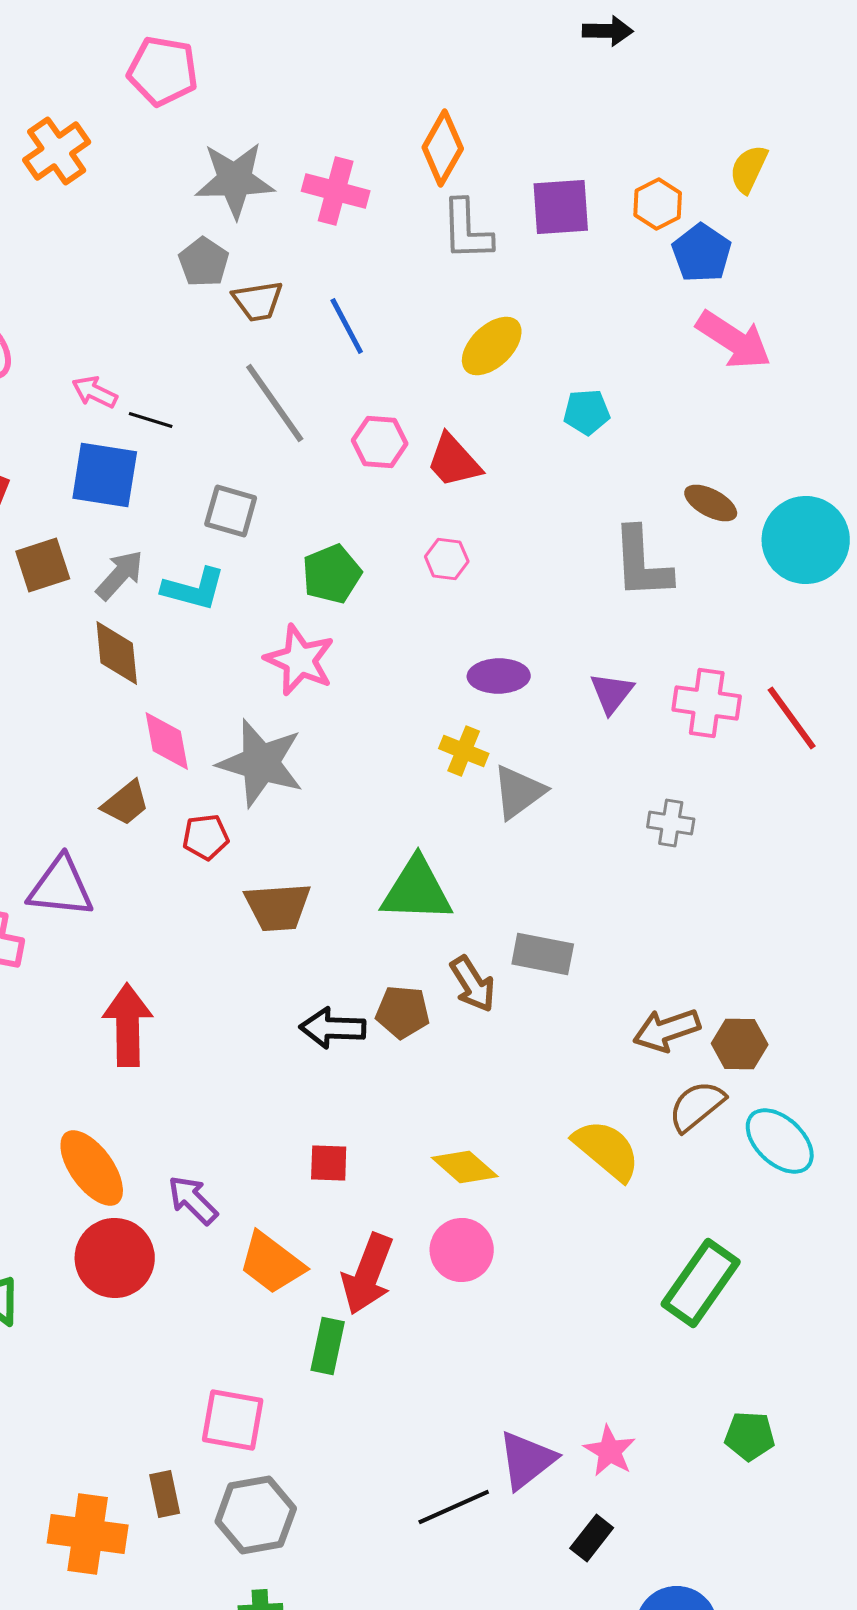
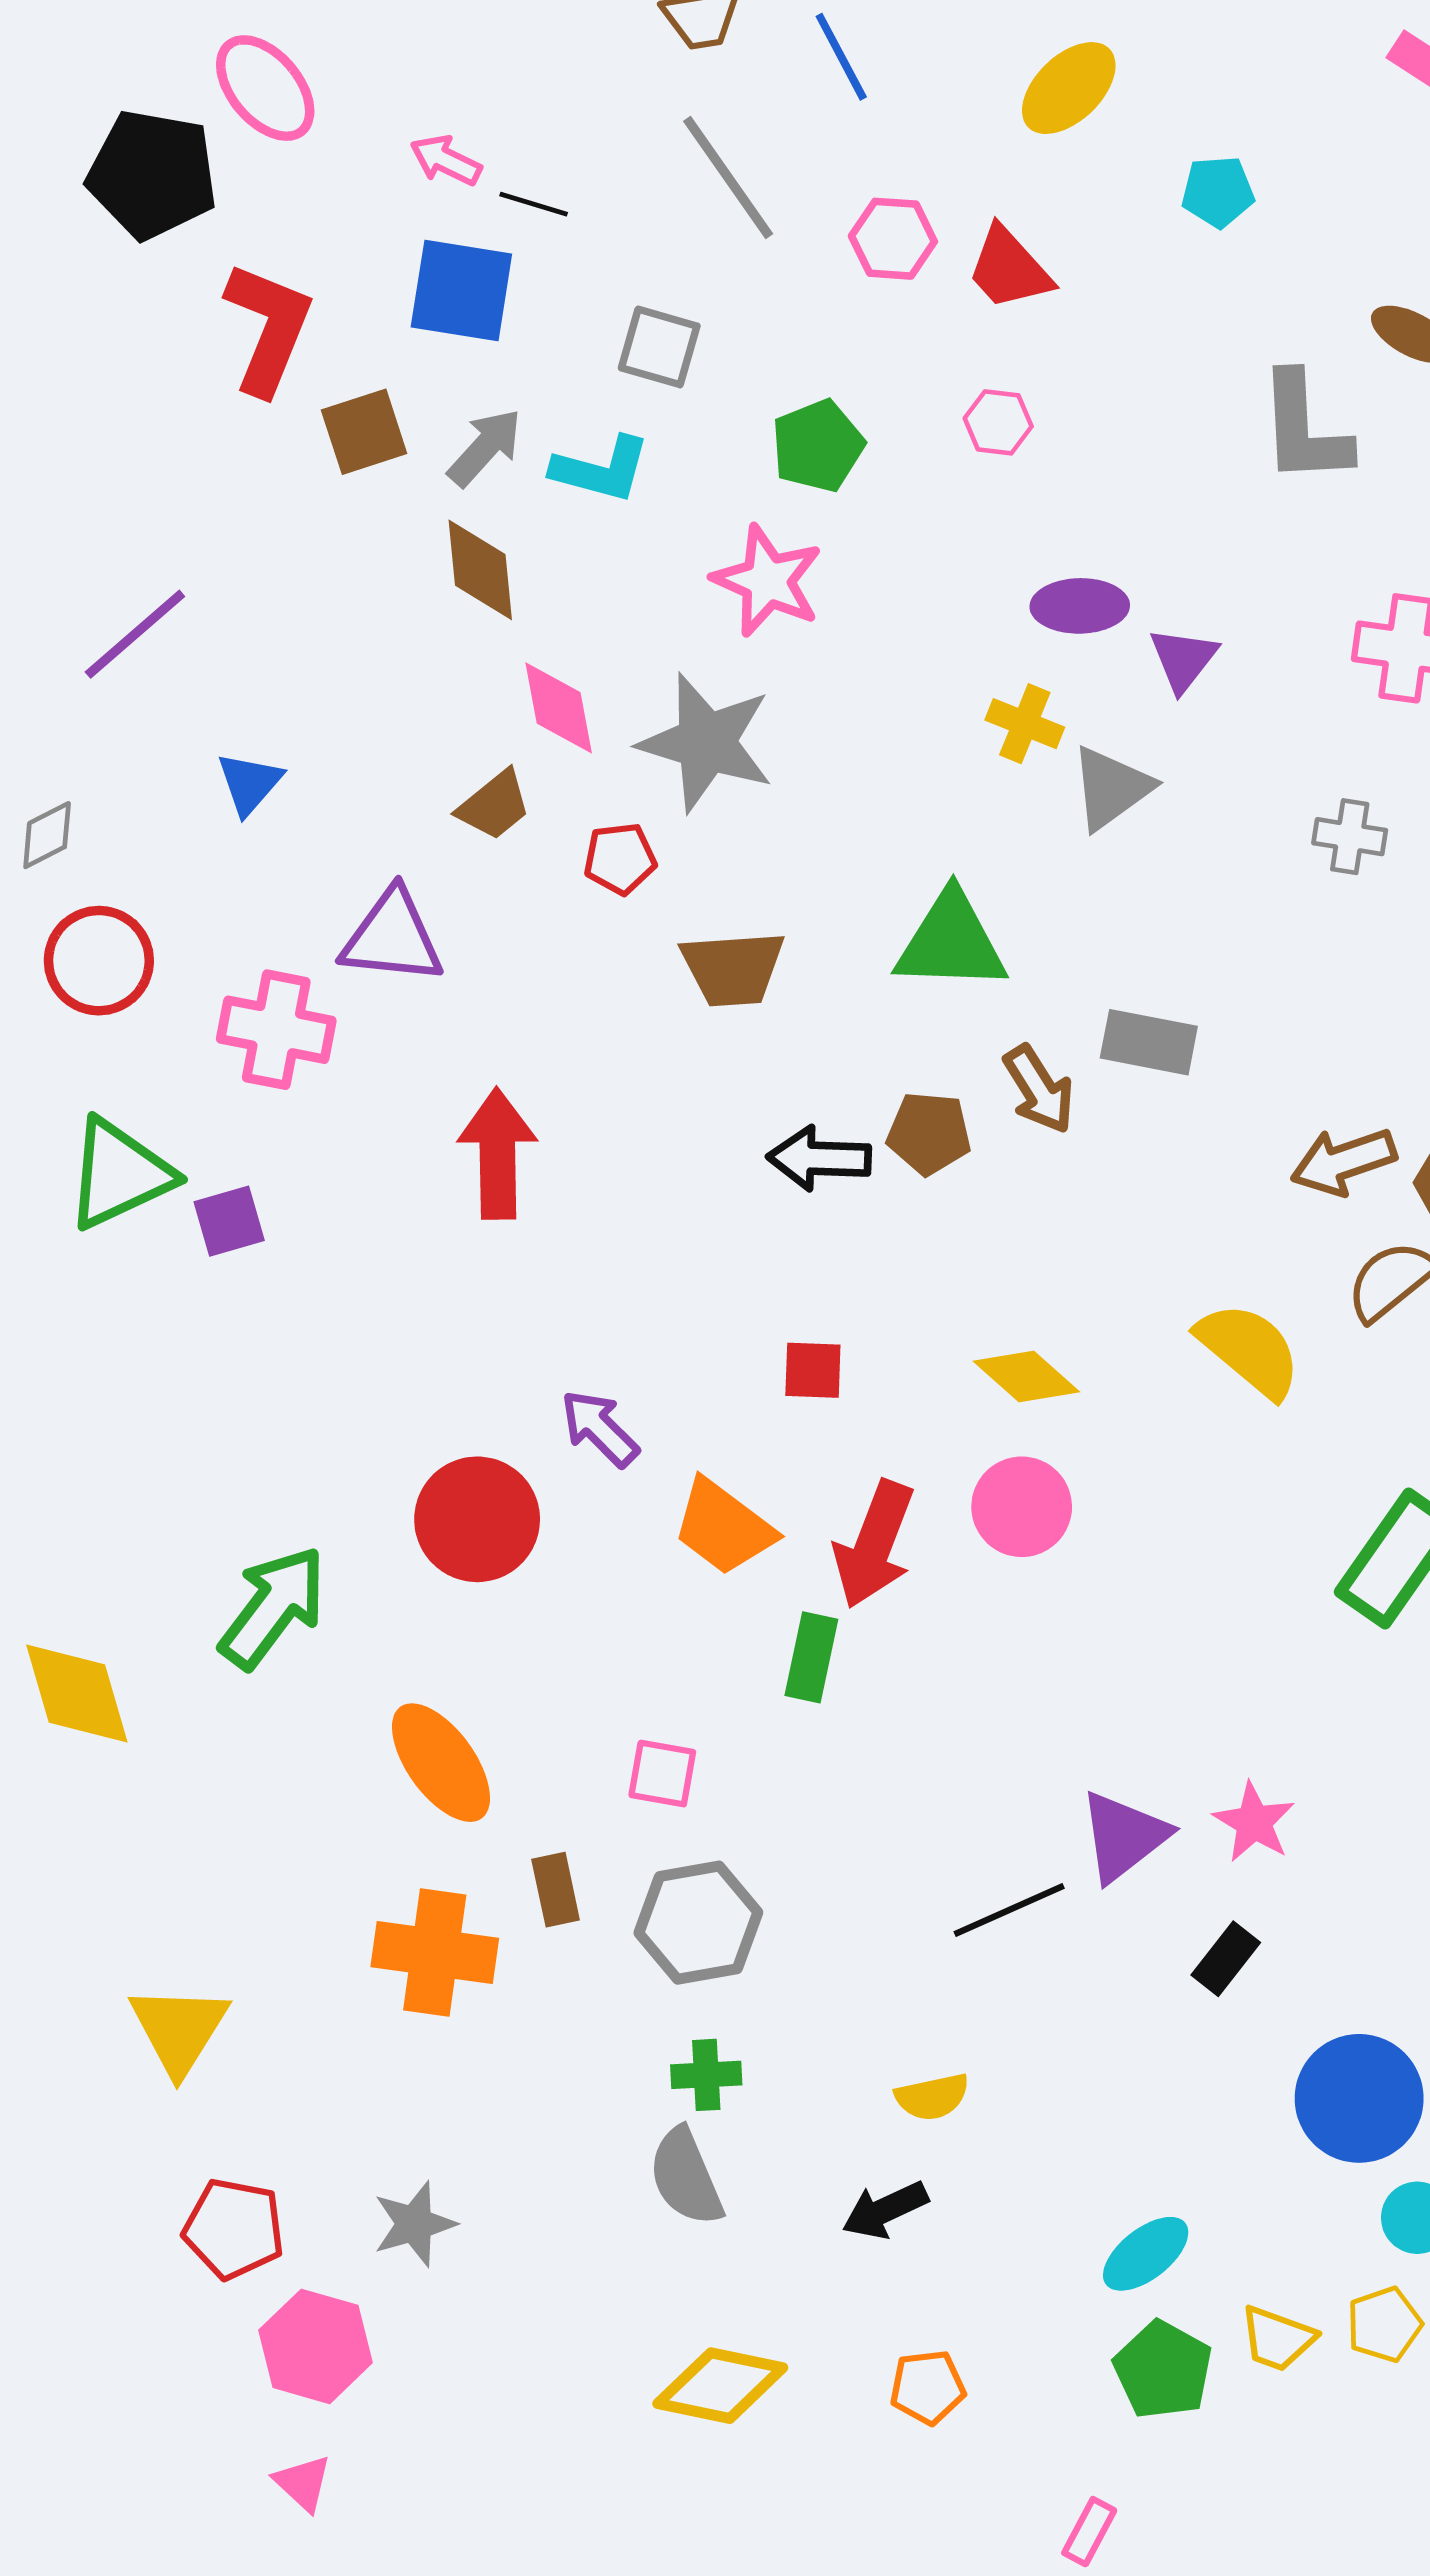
purple triangle: (612, 693) -> (1183, 659), moved
orange ellipse: (92, 1168) -> (441, 1763), moved
pink square: (233, 1420) -> (662, 1774), size x0.7

